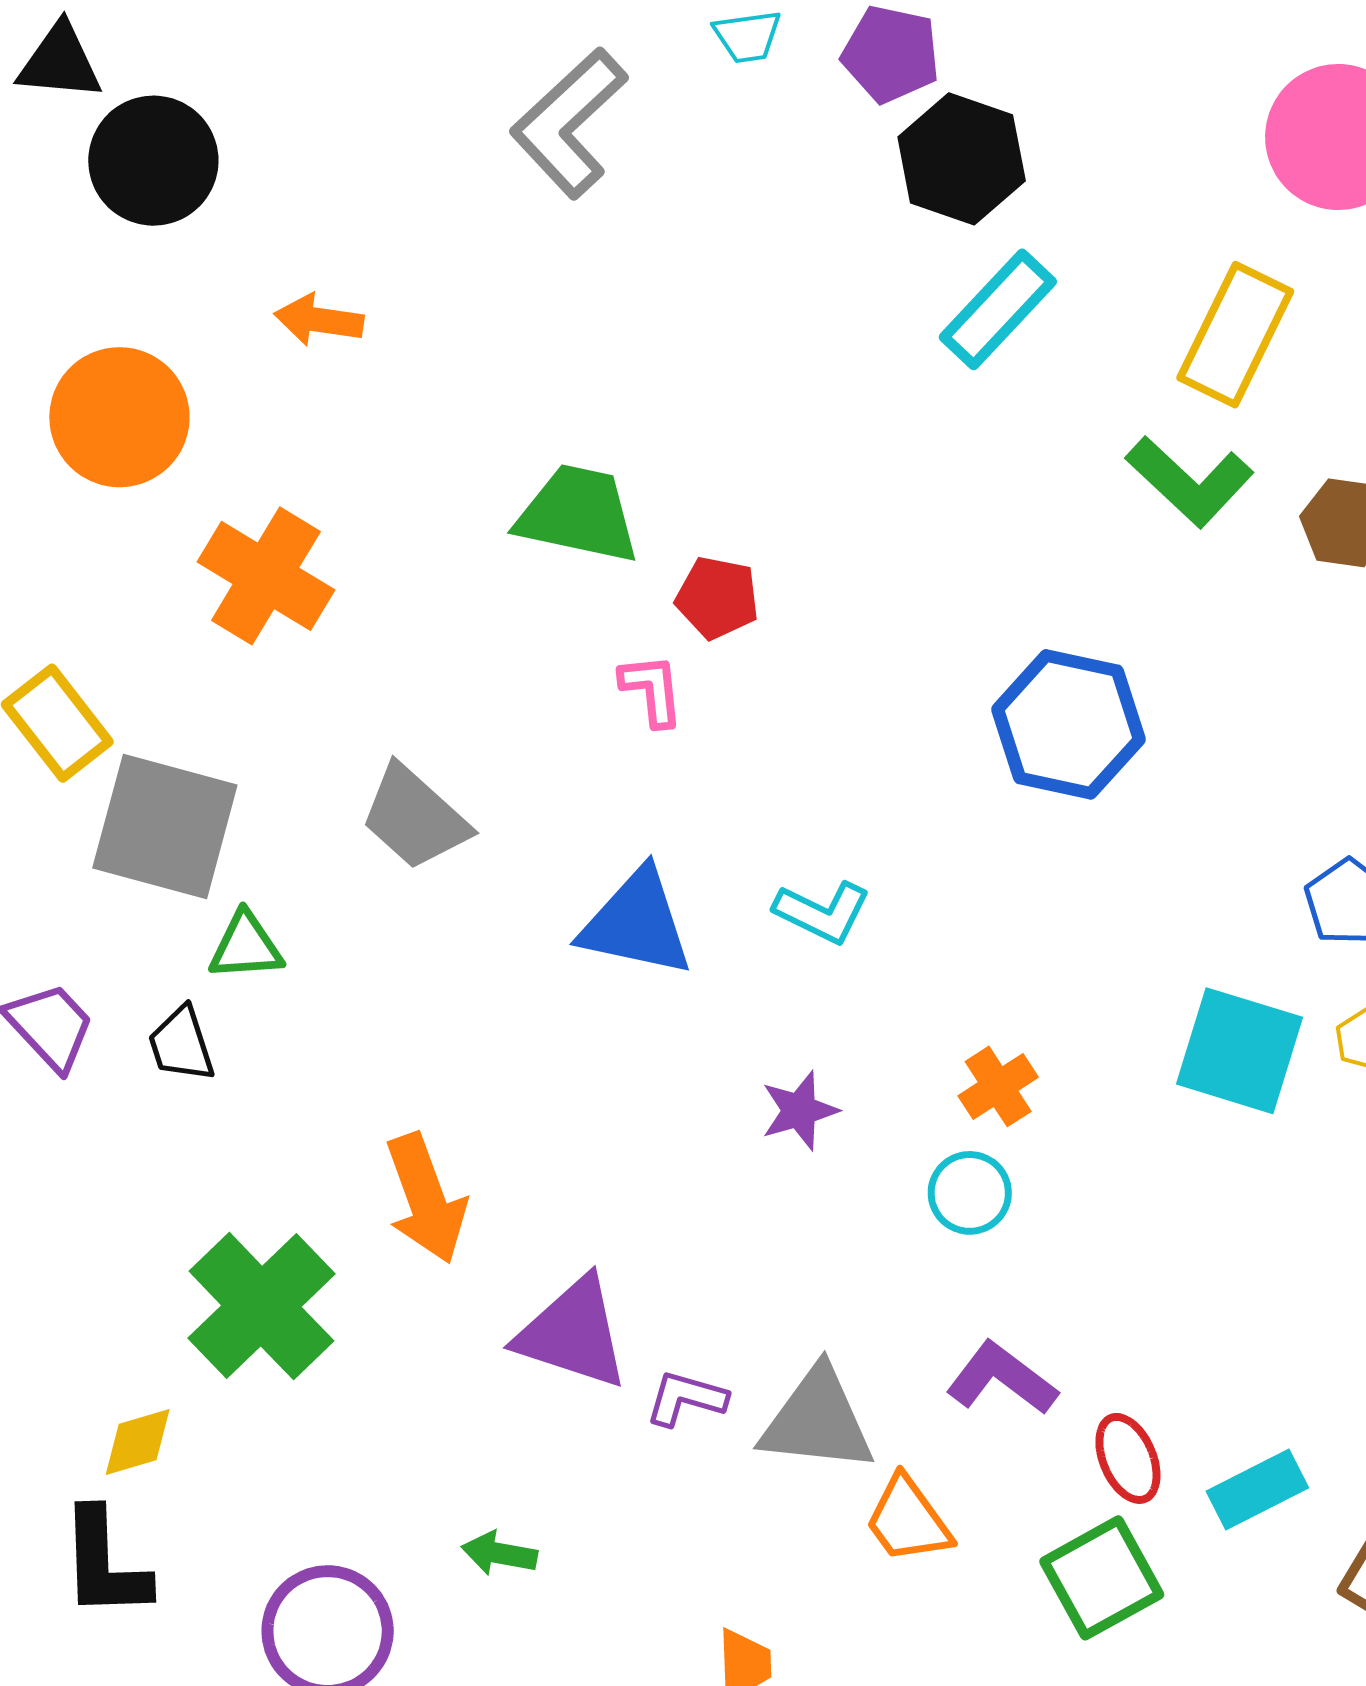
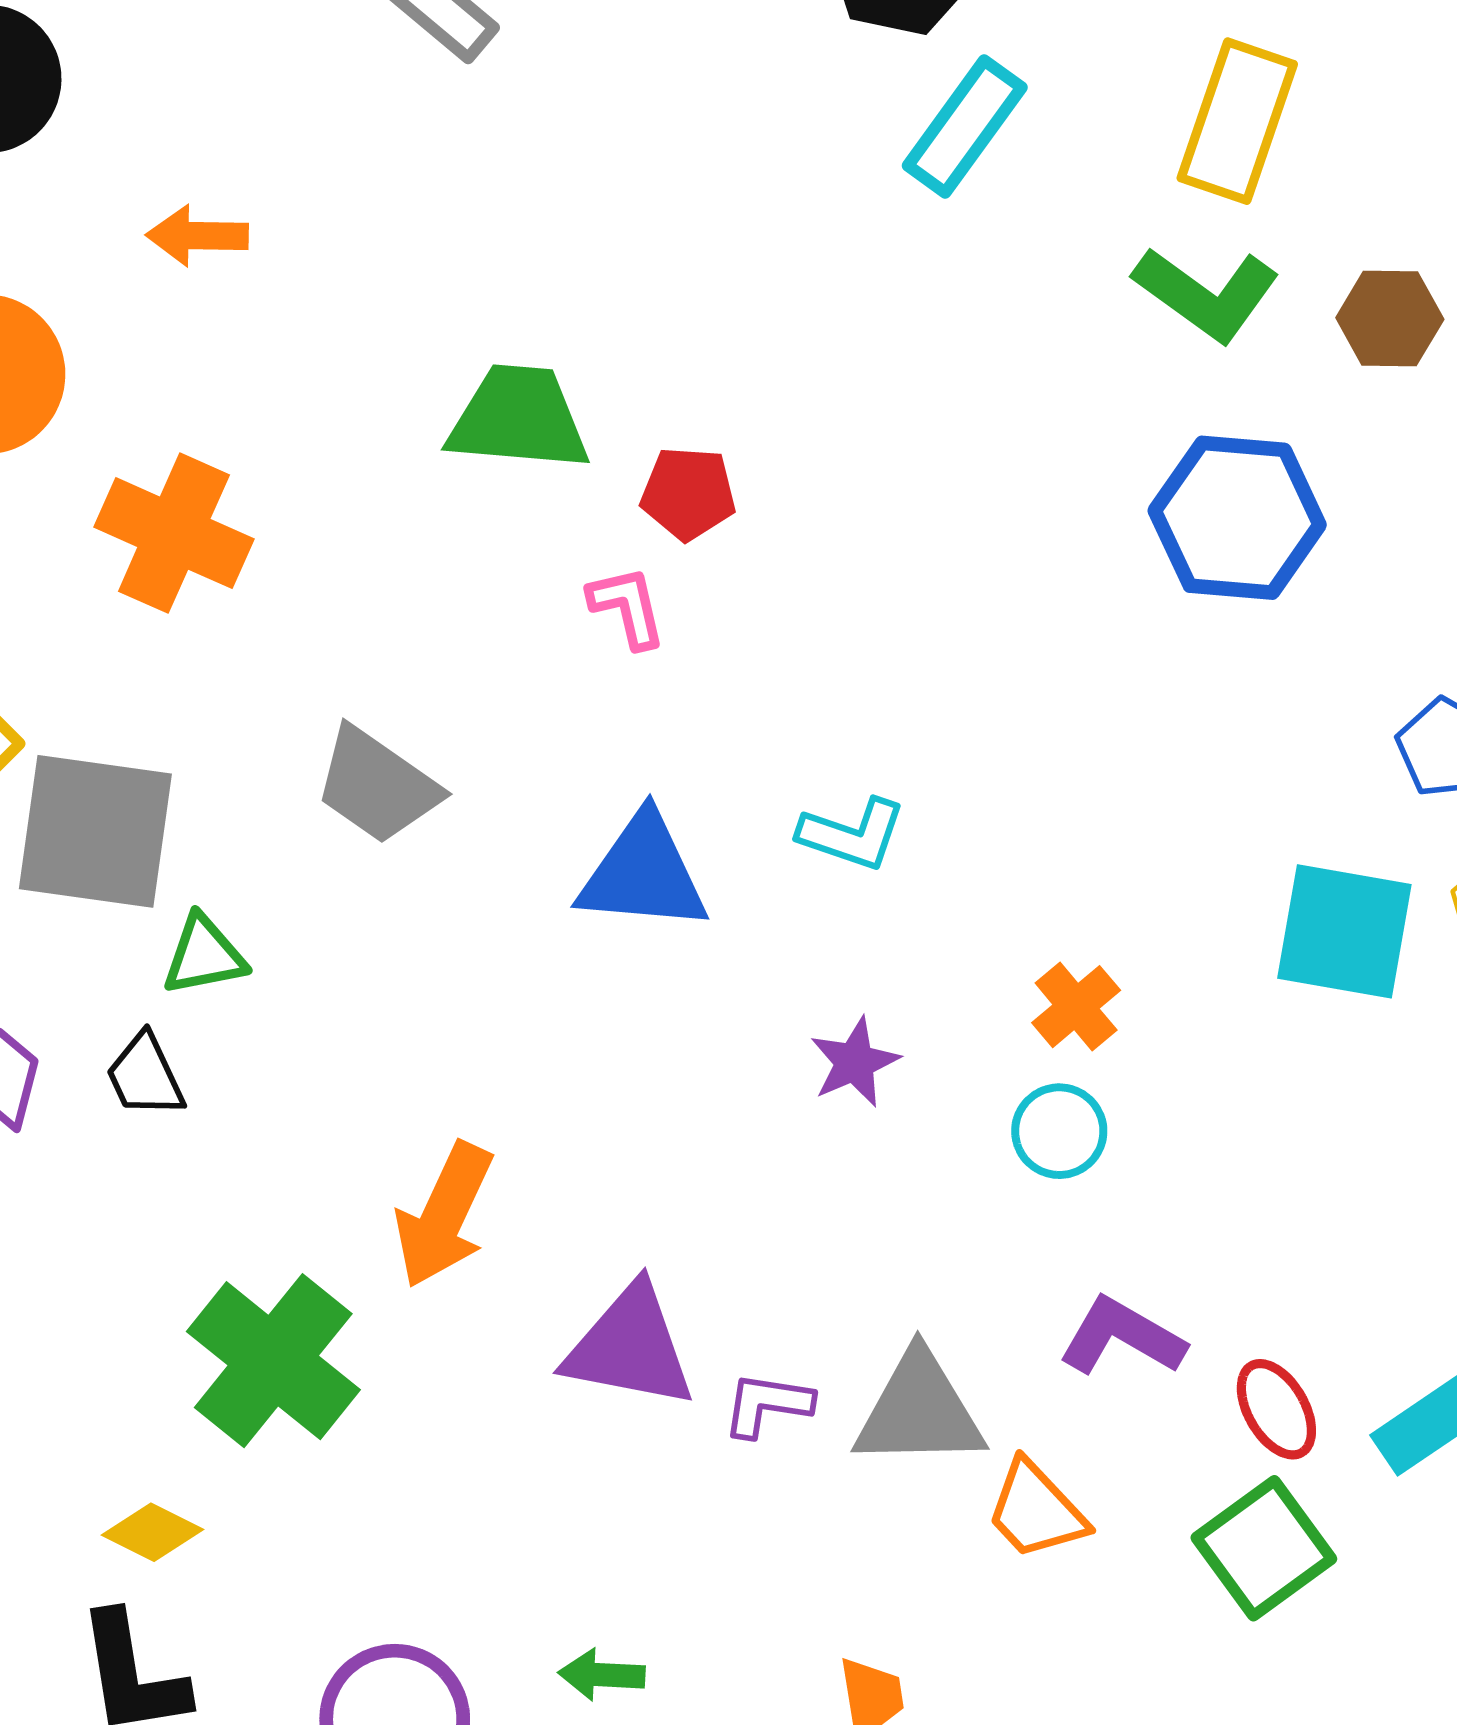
blue hexagon: (1068, 724) -> (1237, 518), moved
orange arrow: (426, 1198) -> (444, 1215), turned 52
yellow diamond: (138, 1442) -> (152, 1532), turned 50
green arrow: (499, 1553) -> (602, 1675), moved

